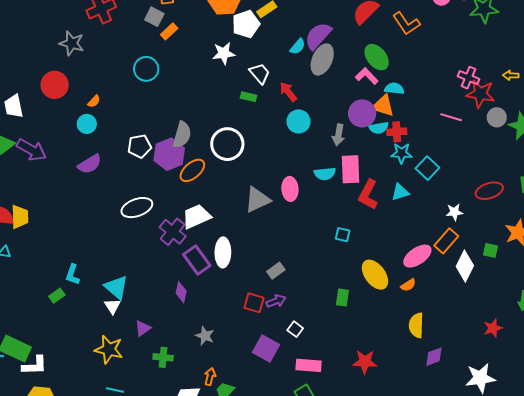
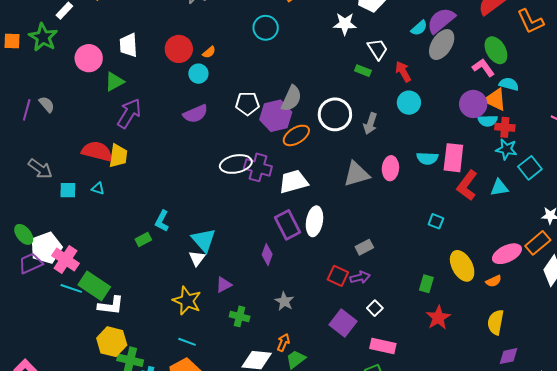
red circle: (55, 85) -> (179, 49), moved
gray arrow: (338, 135) -> (370, 124), moved
purple arrow: (31, 150) -> (129, 113), moved, turned -96
purple cross: (173, 232) -> (258, 167), moved, turned -32
red star: (365, 362) -> (438, 318), moved, turned 30

